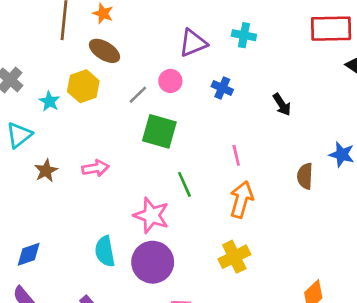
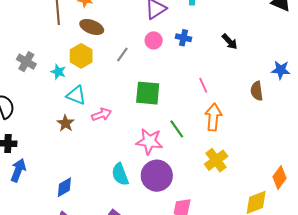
pink circle: (170, 81) -> (154, 40), moved
green square: (159, 131) -> (148, 93), moved
cyan triangle: (19, 135) -> (76, 95), moved, turned -50
green line: (184, 184) -> (177, 129), moved

